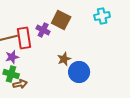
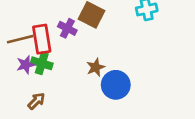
green cross: (11, 74) -> (42, 63), moved
brown arrow: (20, 84) -> (36, 101), turned -32

